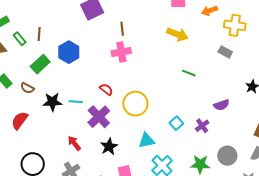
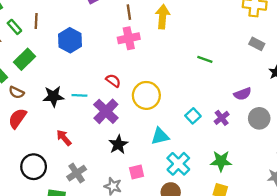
yellow arrow: (177, 34) -> (163, 17), moved, turned -105
gray rectangle: (225, 52) -> (257, 44), moved
green rectangle: (40, 64) -> (24, 59), moved
brown semicircle: (27, 88) -> (16, 92), moved
red arrow: (74, 143) -> (64, 138), moved
gray circle: (227, 156) -> (259, 118), moved

